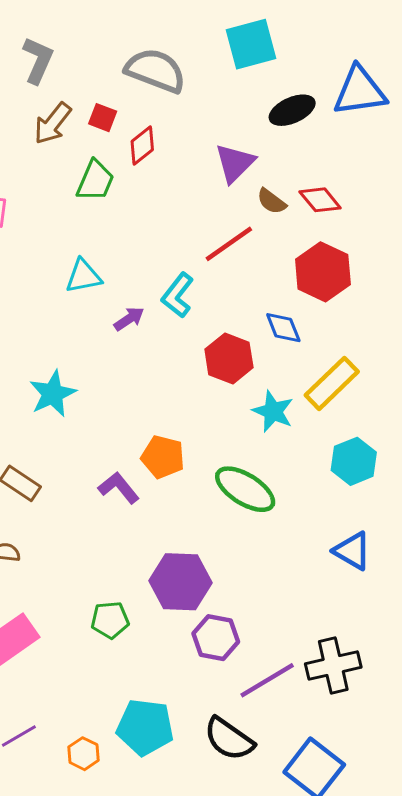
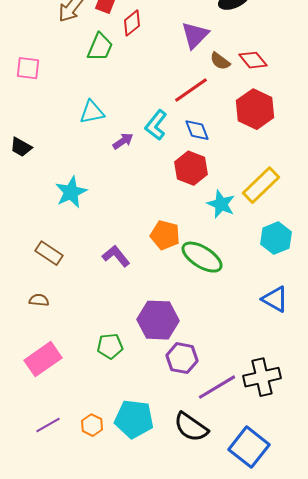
blue diamond: (283, 328) -> (197, 130), moved
orange pentagon: (163, 457) -> (165, 235), moved
orange hexagon: (84, 754) -> (92, 425), moved

